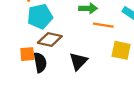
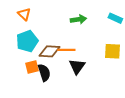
cyan pentagon: (40, 16) -> (27, 41), moved
orange line: (103, 25) -> (66, 50), moved

